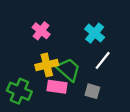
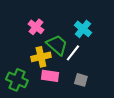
white line: (103, 60) -> (73, 53), moved
green trapezoid: (68, 70) -> (57, 45), moved

